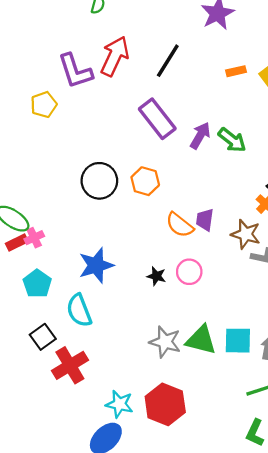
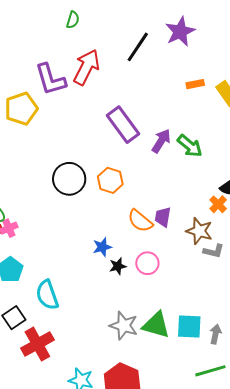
black line: (168, 61) -> (138, 47), moved
yellow pentagon: (44, 105) -> (21, 109), size x1.4
blue star: (96, 265) -> (102, 247), moved, size x0.6
black star: (156, 276) -> (118, 266), turned -30

